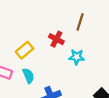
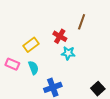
cyan star: (77, 57) -> (68, 53), moved

